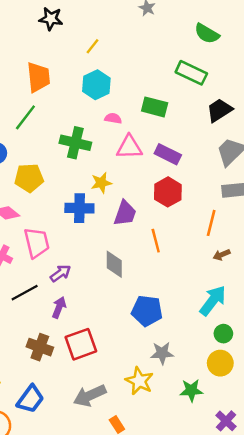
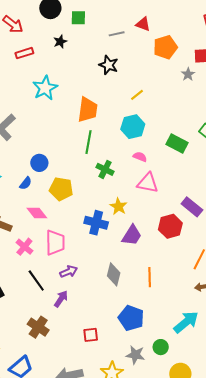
green rectangle: (155, 107) -> (177, 143), moved
green line: (25, 117) -> (88, 142), moved, turned -40
green cross: (75, 143) -> (105, 169), size x0.7
purple rectangle: (168, 154) -> (192, 207), moved
yellow star: (101, 183) -> (118, 206), turned 30
orange line: (156, 241) -> (150, 277), moved
black line: (25, 293) -> (36, 280), turned 70
green circle: (223, 334) -> (161, 347), moved
red square: (81, 344) -> (91, 335), moved, size x0.6

